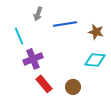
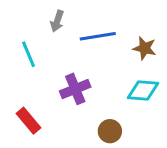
purple cross: (33, 59) -> (75, 89), moved
red rectangle: (44, 84) -> (28, 121), moved

